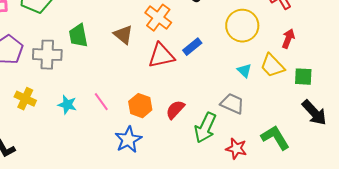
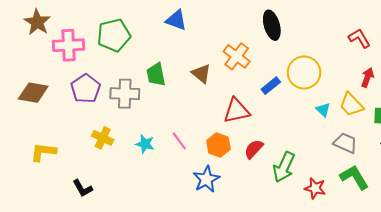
yellow circle: (242, 26) -> (304, 72), moved
red triangle: (161, 56) -> (237, 111), moved
gray trapezoid: (232, 104) -> (345, 143), moved

